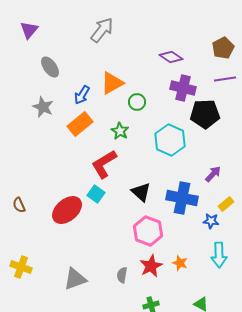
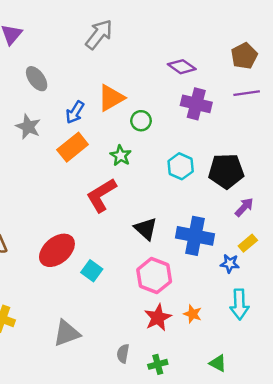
black pentagon: (205, 114) -> (226, 171), moved
cyan hexagon: (170, 140) -> (181, 166), size x0.7
purple arrow: (213, 174) -> (244, 207), moved
cyan square: (96, 194) -> (92, 271), moved
gray semicircle: (122, 275) -> (123, 354), moved

